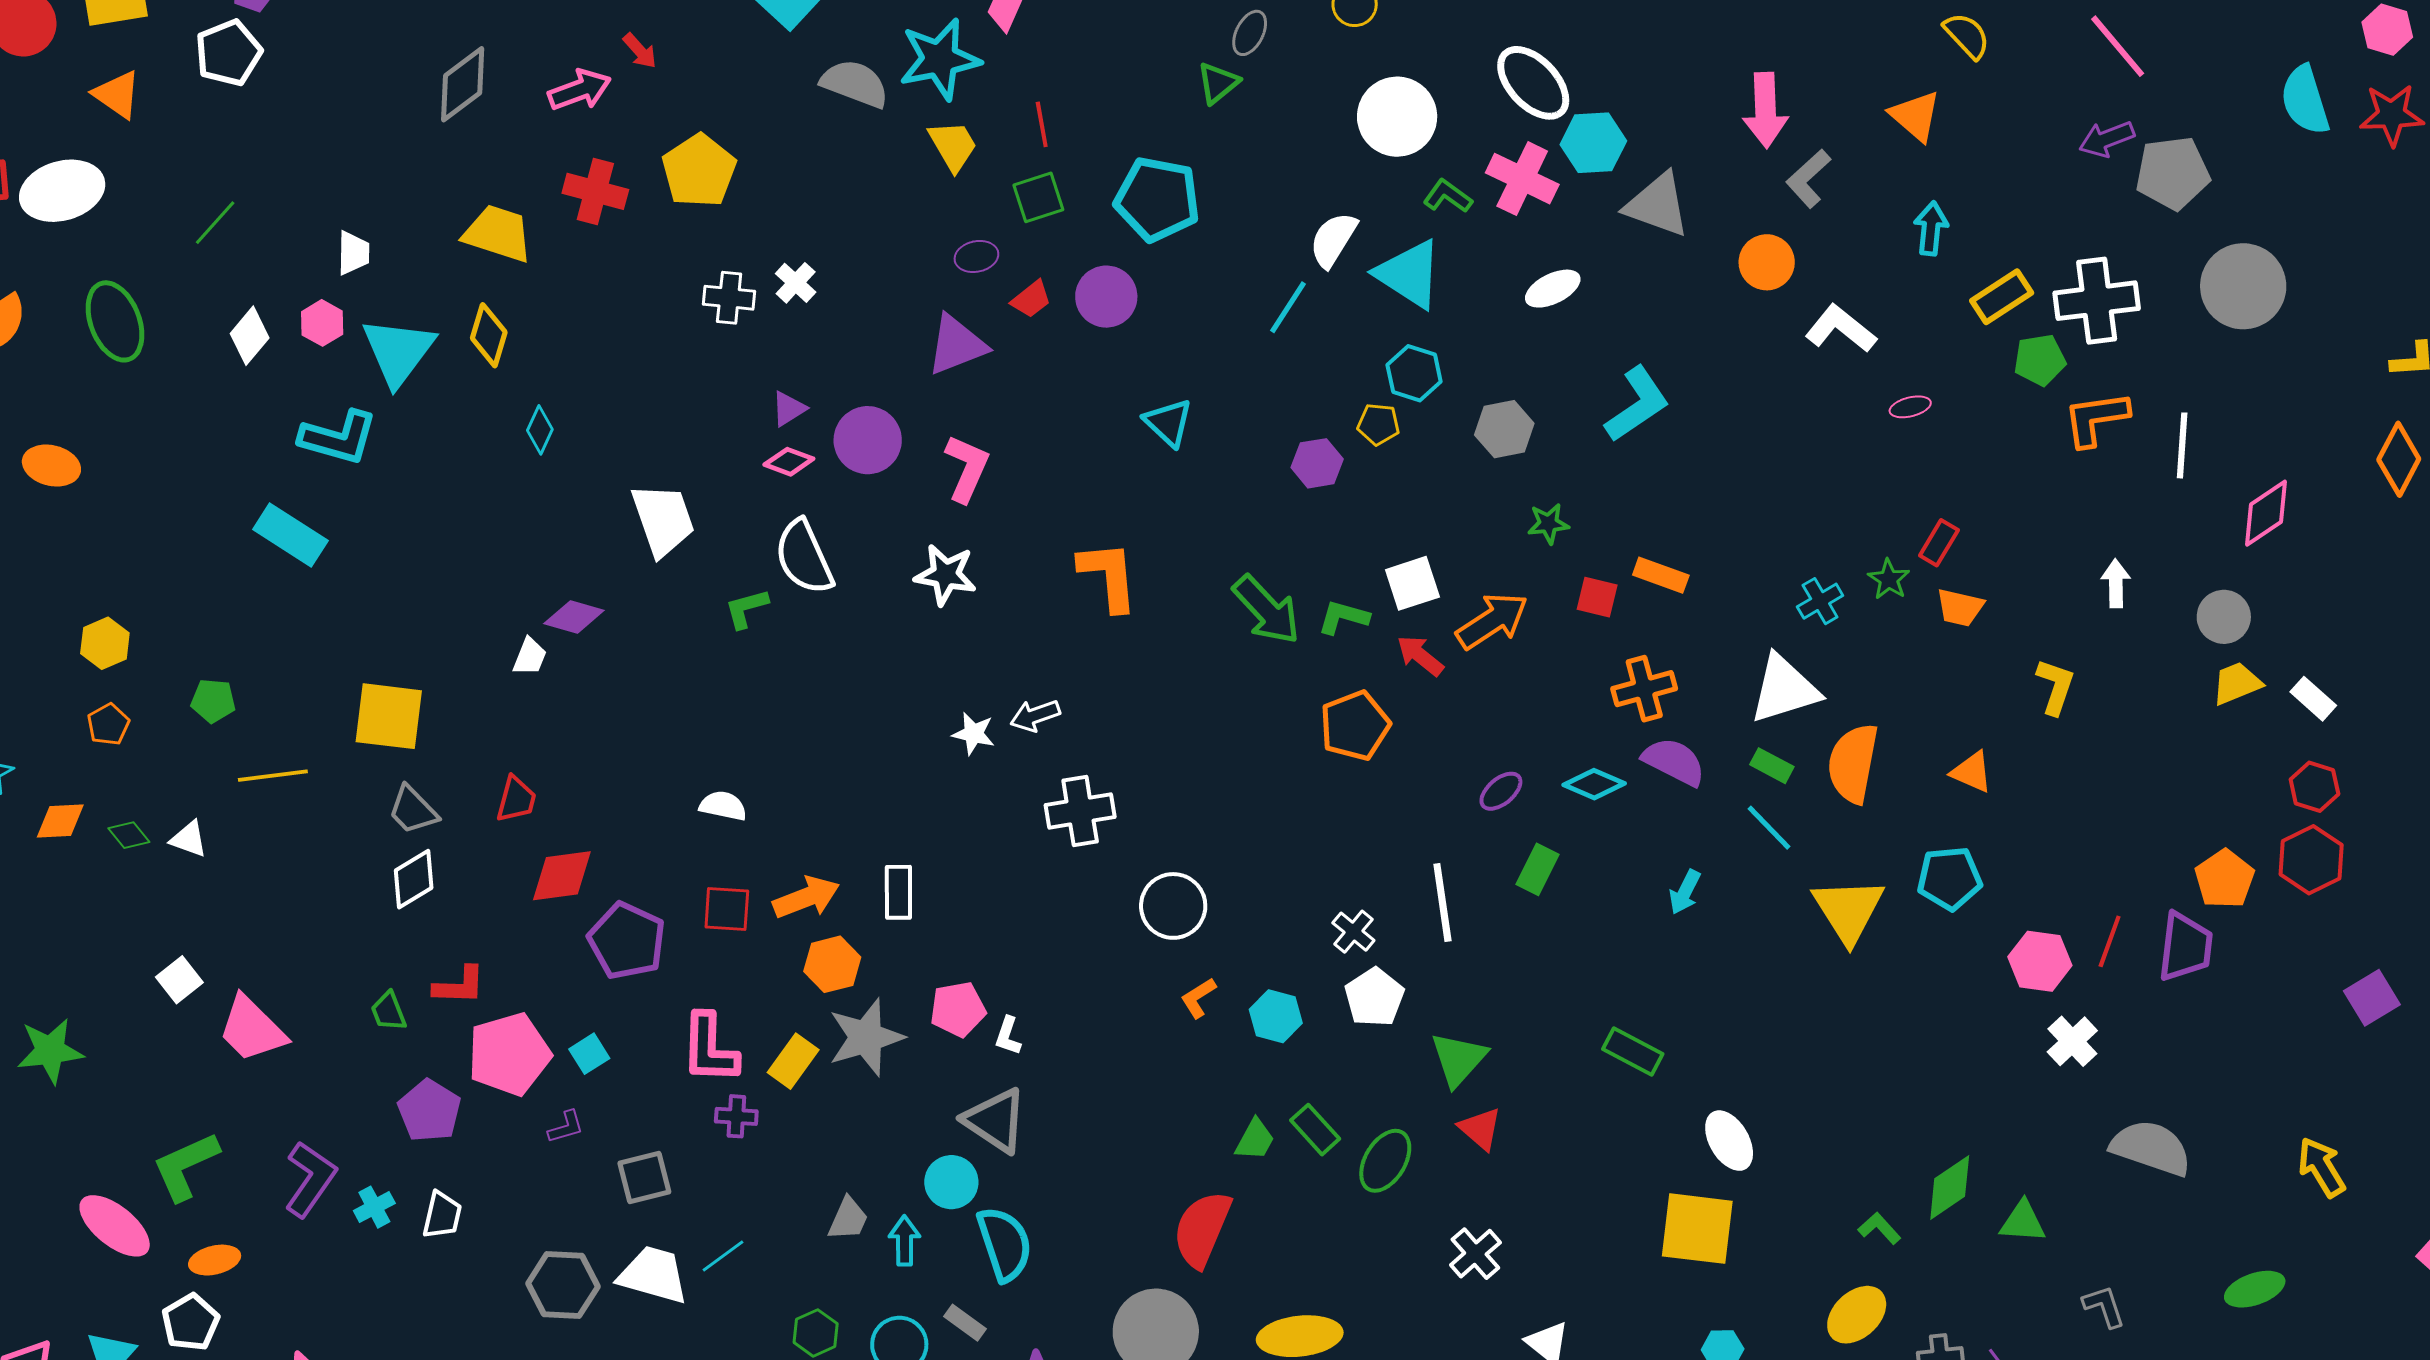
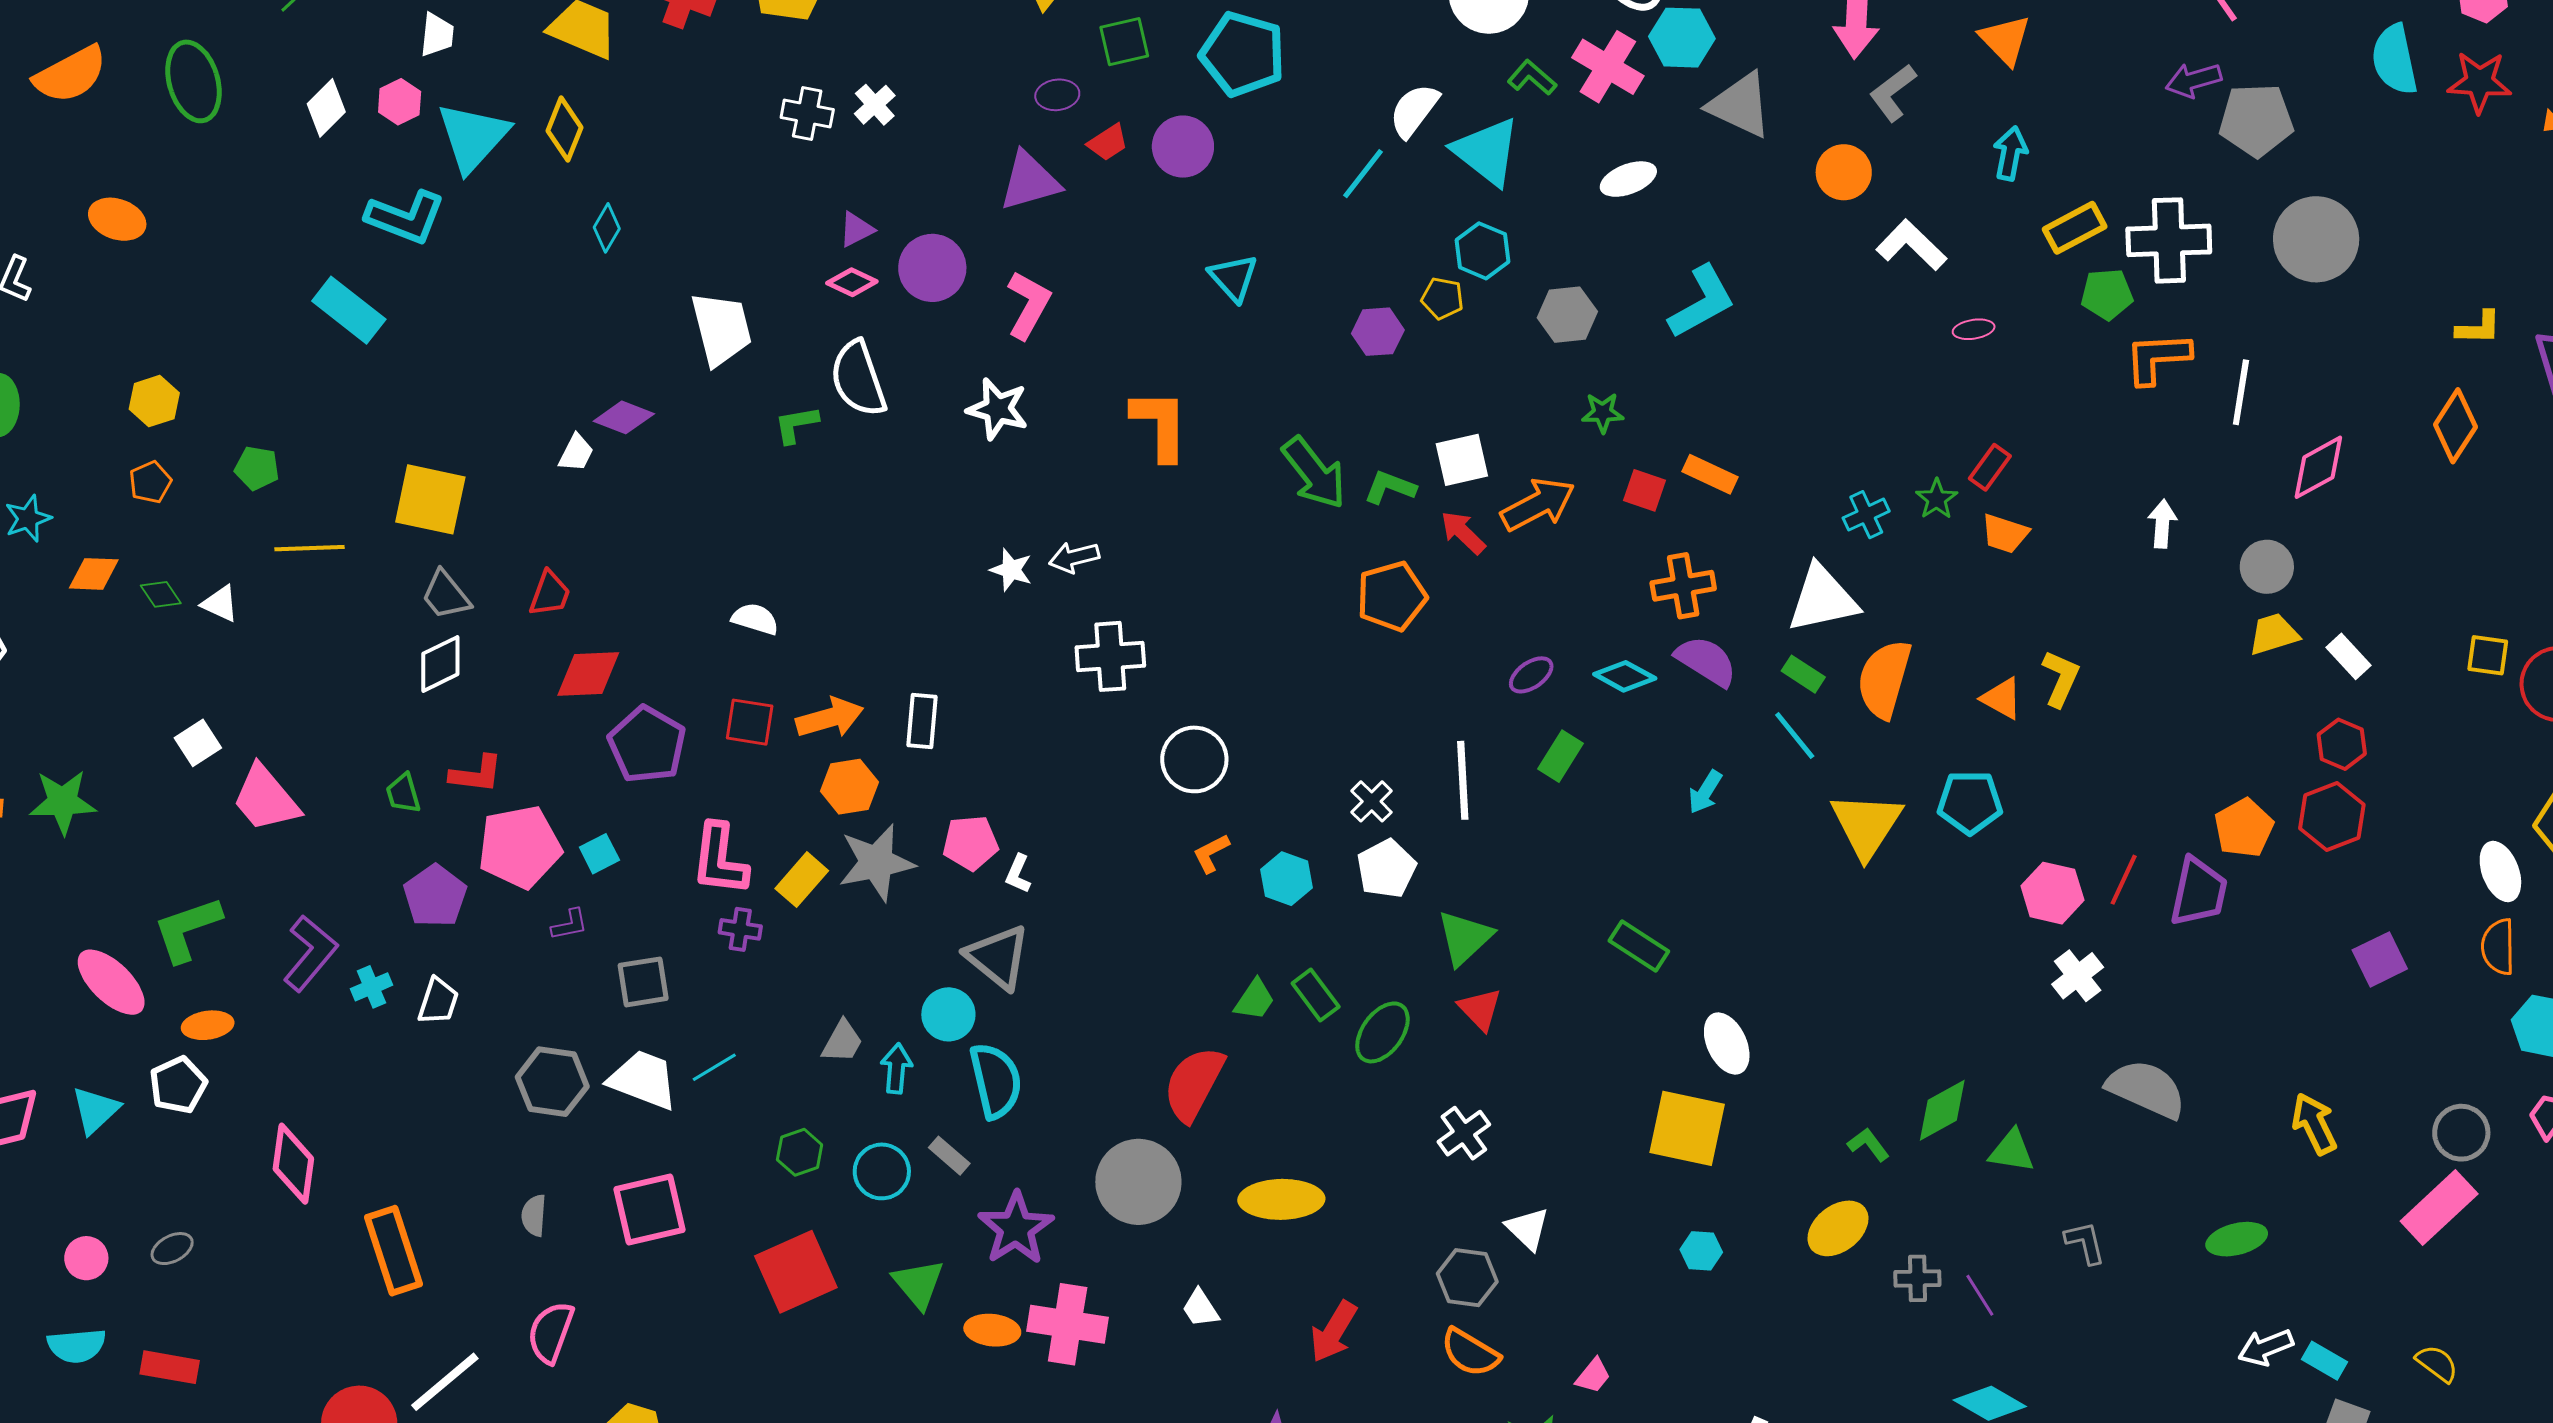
yellow L-shape: (2055, 687) -> (2061, 678), moved

